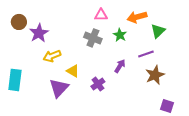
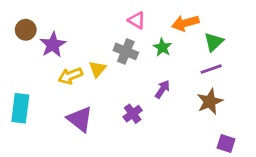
pink triangle: (101, 15) -> (137, 20), turned 32
purple line: (146, 54) -> (211, 69), moved
yellow triangle: (73, 71) -> (97, 69), moved, turned 40
purple triangle: (59, 88) -> (80, 119), turned -35

